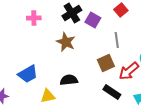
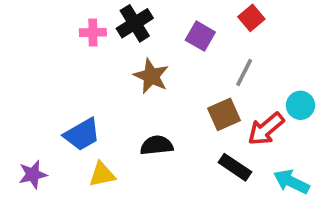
black cross: (72, 13) -> (135, 23), moved
gray line: (117, 40) -> (244, 72), turned 35
yellow triangle: (48, 96) -> (102, 174), moved

